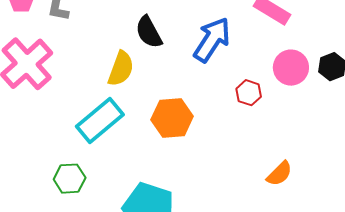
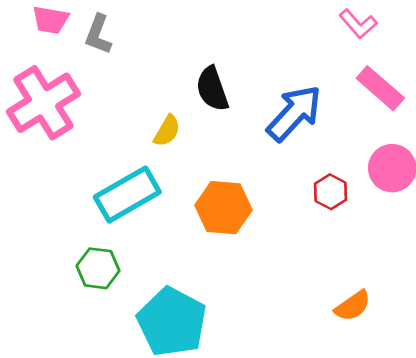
yellow semicircle: (121, 69) -> (167, 131), size x0.7
green hexagon: (70, 179) -> (98, 268), moved

